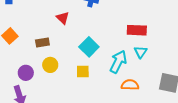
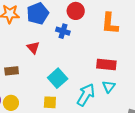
yellow circle: (50, 65) -> (11, 103), moved

